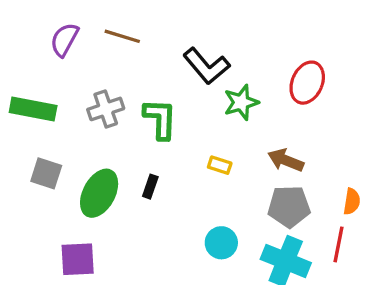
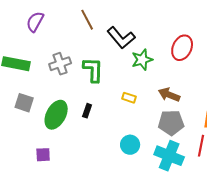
brown line: (122, 36) -> (87, 20), moved, turned 45
purple square: (78, 259) -> (43, 155), size x0.7

